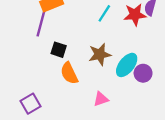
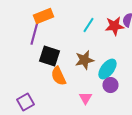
black square: (59, 50) -> (49, 56), size x1.5
purple circle: (143, 73) -> (110, 85), moved
pink triangle: (101, 99) -> (85, 98), turned -40

